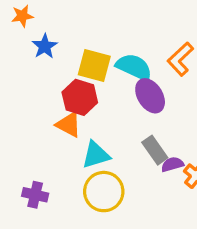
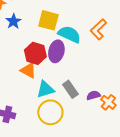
yellow square: (94, 65) -> (48, 20), moved
purple ellipse: (150, 96) -> (56, 51), moved, turned 45
gray rectangle: (155, 150) -> (70, 89), moved

